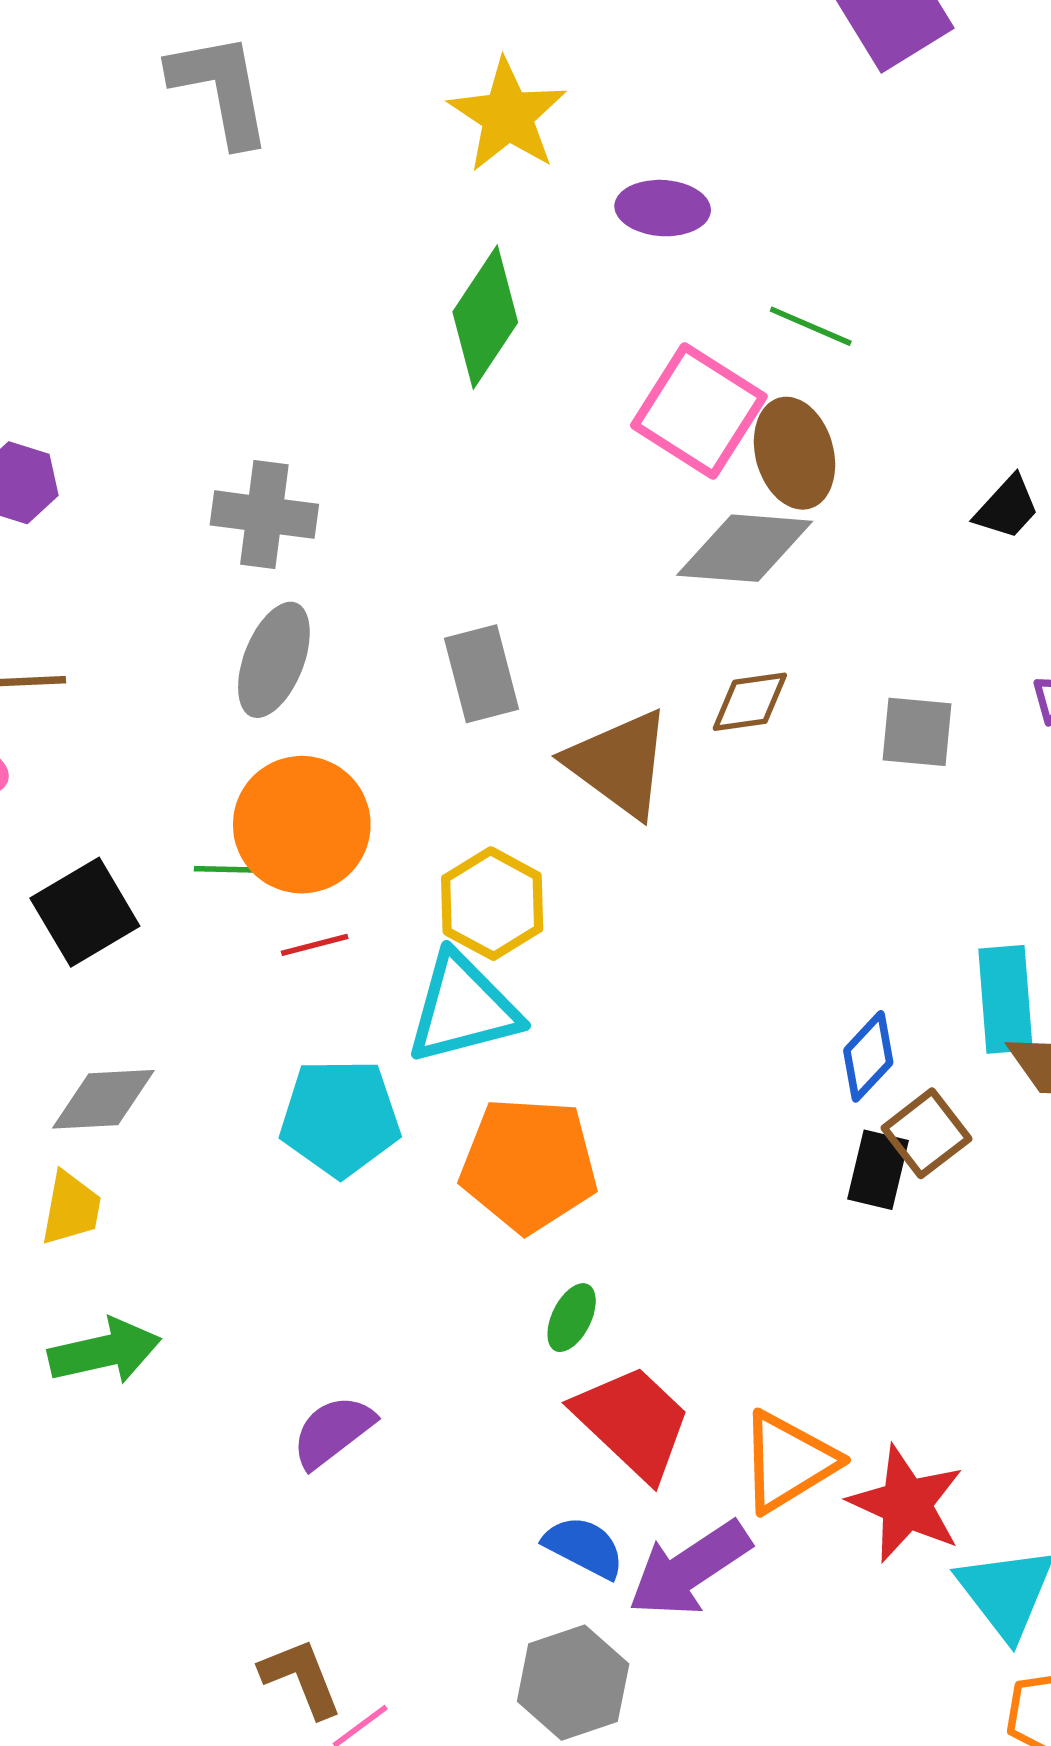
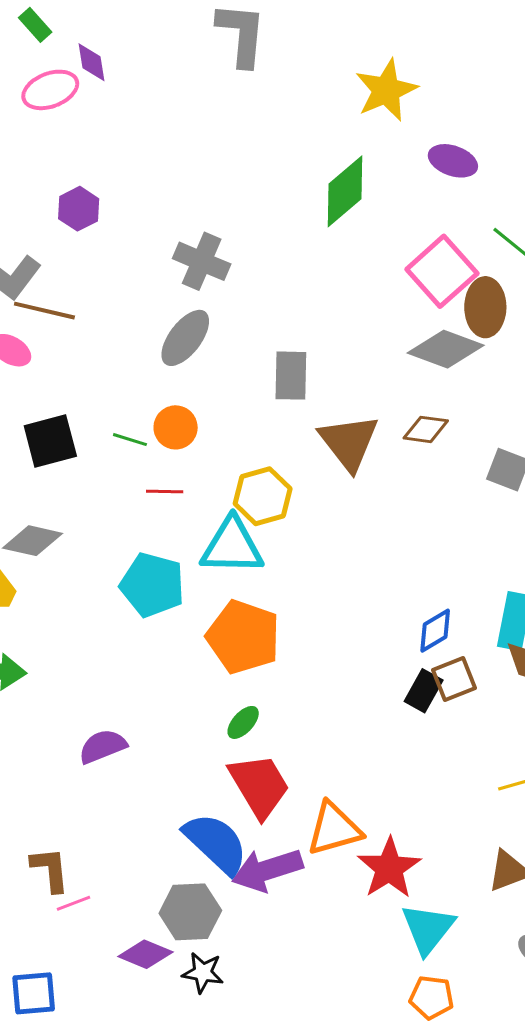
orange circle: (302, 825) -> (176, 427), size x0.6
blue semicircle: (584, 1547) -> (216, 843), size x1.6

